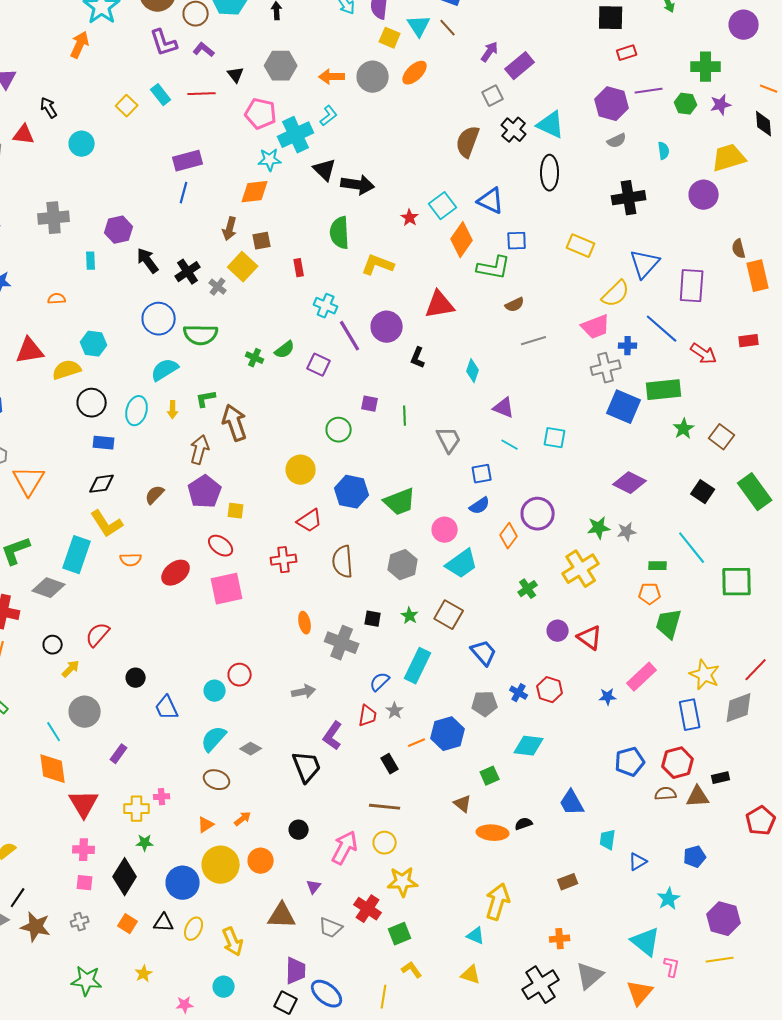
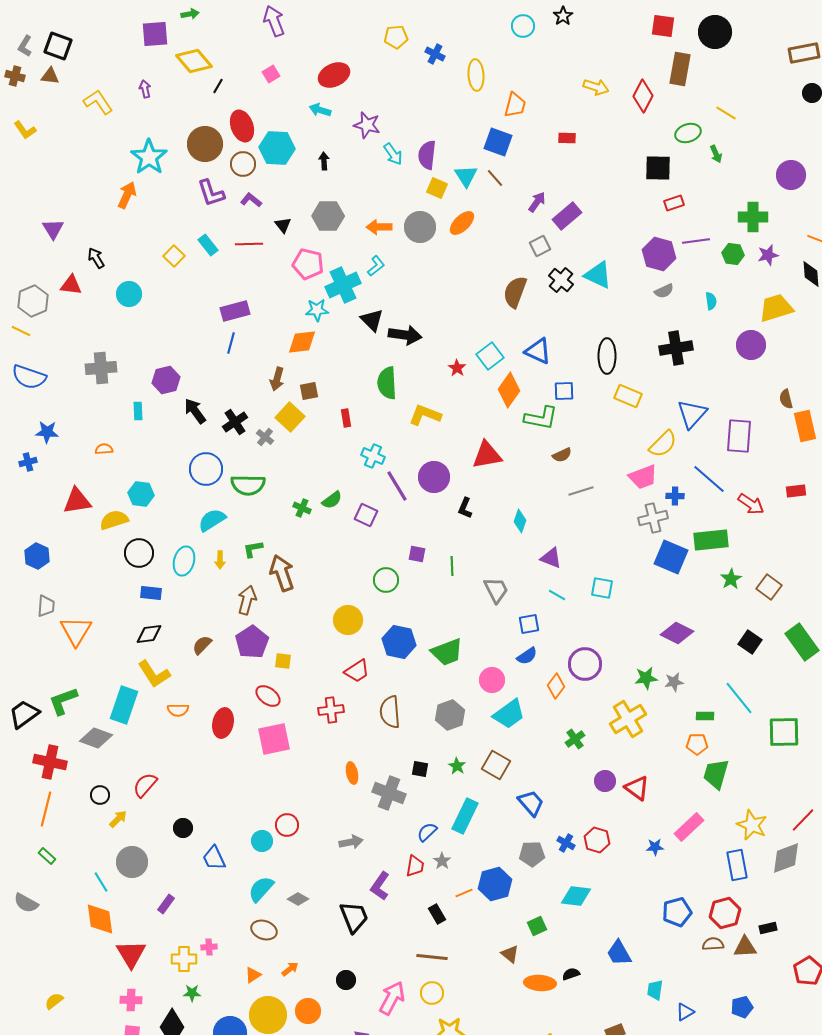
black ellipse: (550, 173) -> (607, 356), moved
red ellipse: (176, 573) -> (223, 723), turned -40

